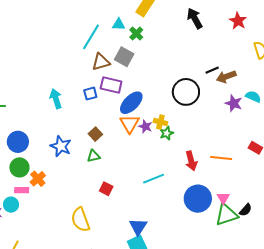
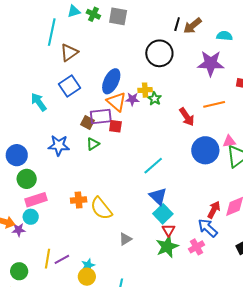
gray square: (124, 57) -> (118, 16), moved
black line: (212, 70) -> (177, 24), turned -32
purple rectangle: (111, 85) -> (101, 116), moved
blue square: (90, 94) -> (69, 86), size x1.5
purple star: (234, 103) -> (211, 63), moved, size x1.5
orange cross: (38, 179) -> (79, 200), moved, turned -35
cyan line: (154, 179) -> (153, 166), moved
red square: (106, 189) -> (115, 126), moved
pink rectangle: (22, 190) -> (36, 200), size x1.5
pink triangle: (223, 198) -> (229, 141), turned -48

